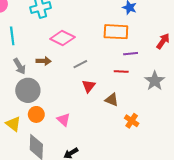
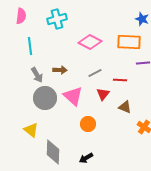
pink diamond: (62, 38) -> (90, 42), moved
red line: (121, 71) -> (120, 80), moved
orange circle: (36, 114) -> (88, 124), moved
pink triangle: (64, 120) -> (73, 96), moved, size x1.5

